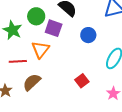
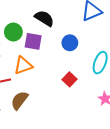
orange triangle: (40, 50) -> (23, 65), turned 42
red square: (82, 81) -> (70, 79), moved

